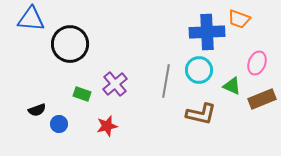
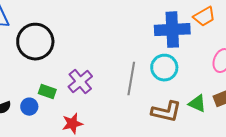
orange trapezoid: (239, 19) -> (204, 17), turned -50
green triangle: (232, 86) -> (197, 104), moved
blue circle: (59, 124) -> (29, 107), moved

